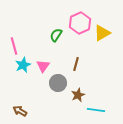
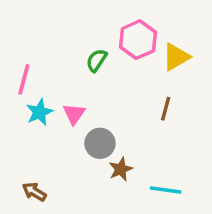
pink line: (14, 46) -> (24, 79), turned 30
brown line: (76, 64) -> (166, 109), moved
brown star: (78, 95) -> (121, 169), moved

